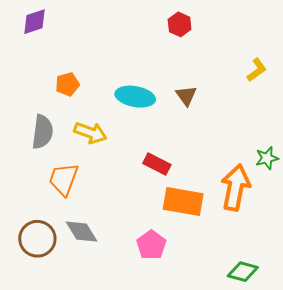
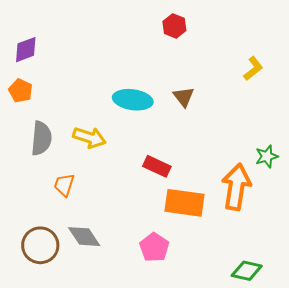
purple diamond: (35, 22) -> (26, 50), moved
orange pentagon: (67, 84) -> (21, 91), moved, turned -30
orange trapezoid: (64, 179) -> (64, 185), size x0.7

